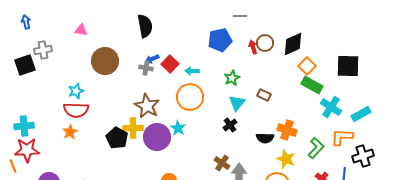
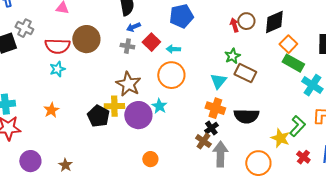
blue pentagon: (220, 40) -> (181, 16), moved
gray cross: (43, 50) -> (24, 28), turned 36
blue arrow: (152, 59) -> (133, 27), moved
green star: (232, 78) -> (232, 56), moved
brown rectangle: (264, 95) -> (245, 73), size x1.5
red semicircle: (76, 110) -> (57, 46), moved
black cross: (230, 125) -> (211, 128), moved
orange cross: (287, 130) -> (215, 108), moved
black semicircle: (265, 138) -> (246, 116), size x1.4
yellow star: (286, 159) -> (280, 138), moved

